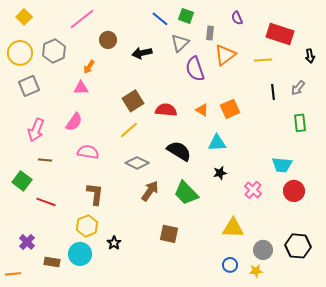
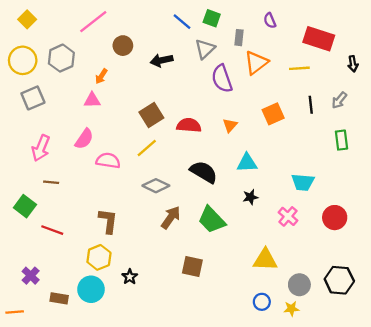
orange square: (230, 109) -> (273, 114), moved
orange triangle: (202, 110) -> (230, 125), turned 40
pink semicircle: (88, 152) -> (108, 161), moved
cyan trapezoid: (282, 165) -> (303, 182), moved

